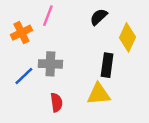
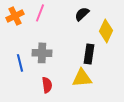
orange cross: (21, 33) -> (15, 16), moved
blue line: (24, 76) -> (20, 63), turned -60

